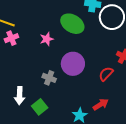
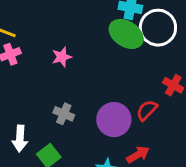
green ellipse: (72, 24) -> (126, 34), moved
purple circle: (73, 64) -> (114, 120), moved

